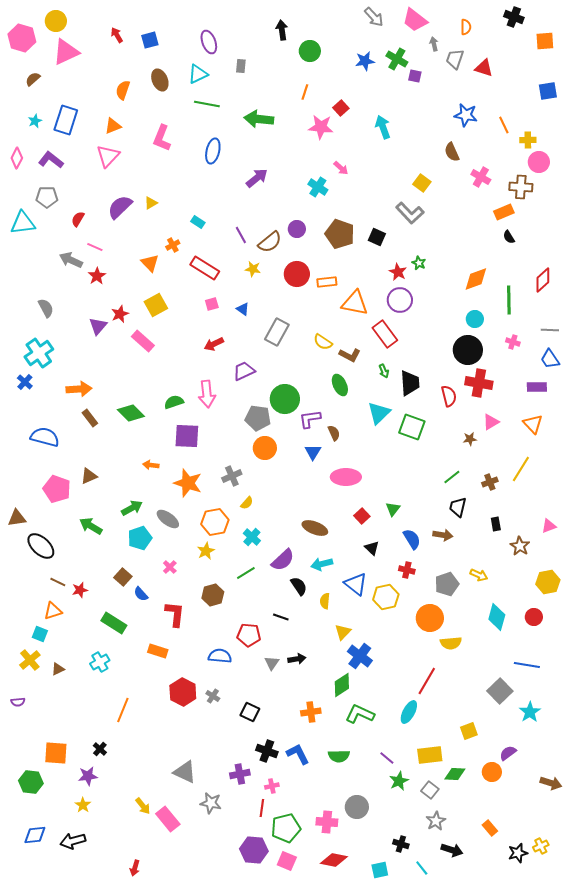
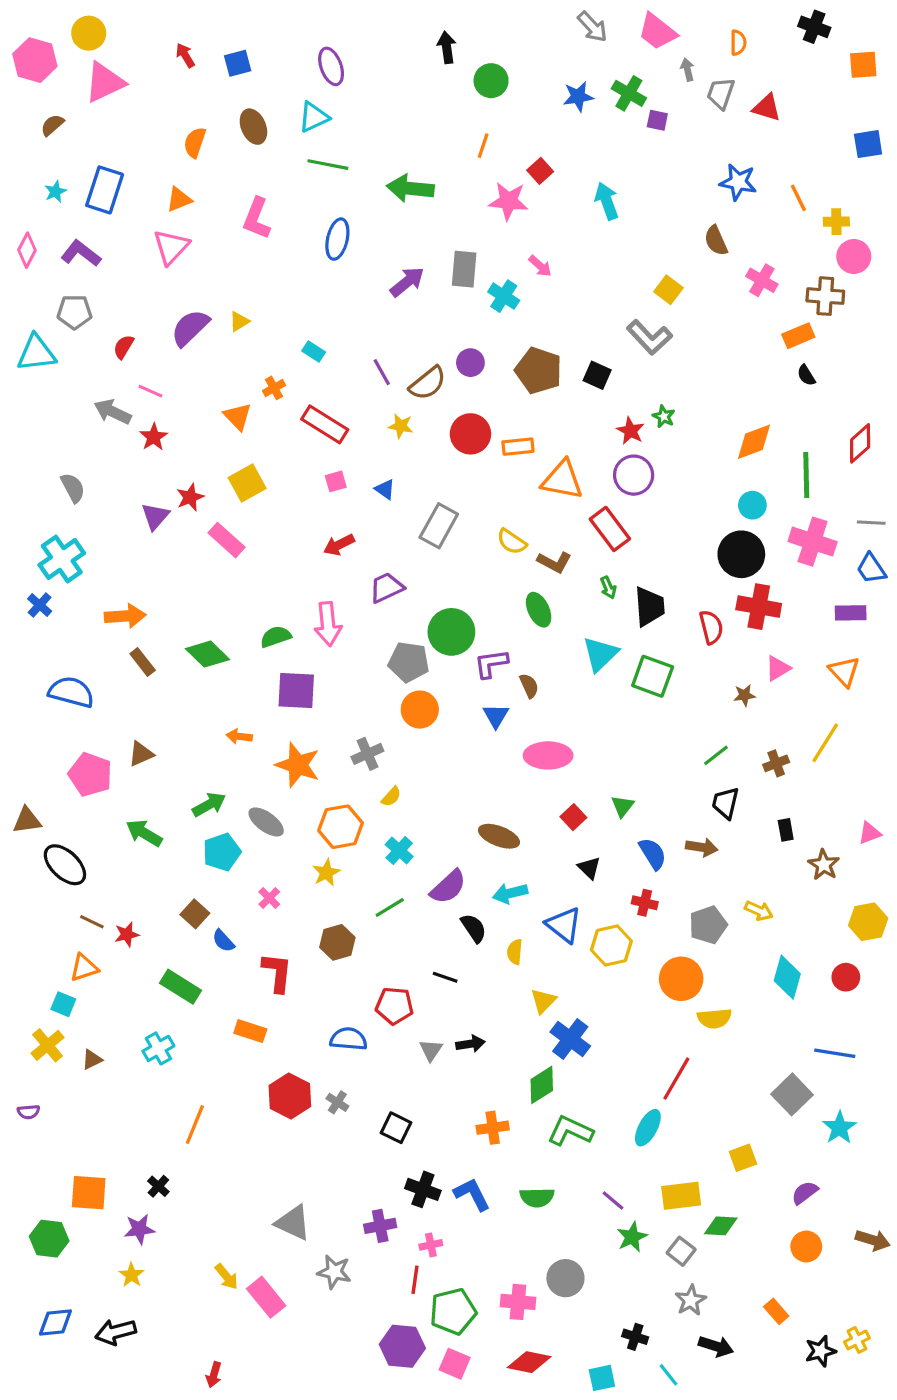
gray rectangle: (241, 66) -> (464, 269), moved, size x1.6
pink cross: (513, 342) -> (813, 542), size x2.0
orange circle: (492, 772) -> (806, 1246), moved

